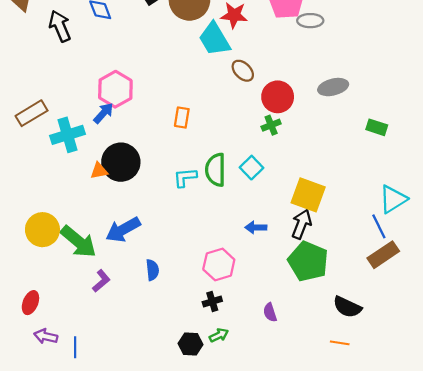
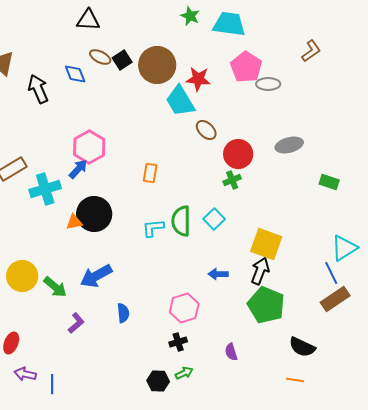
green arrow: (78, 242) -> (55, 287), size x0.7

